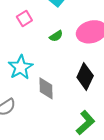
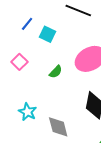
cyan star: (21, 67) -> (27, 112), size x0.7

